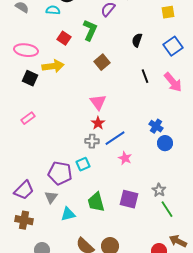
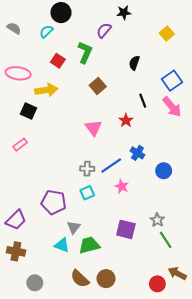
cyan semicircle: (53, 10) -> (46, 31), turned -48
yellow square: (168, 12) -> (167, 34), turned -32
blue square: (173, 46) -> (172, 81), moved
black square: (30, 78) -> (29, 111), moved
red star: (98, 123) -> (126, 120), moved
blue cross: (156, 126) -> (137, 153), moved
cyan square: (83, 164) -> (87, 193), moved
gray triangle: (51, 197) -> (74, 227), moved
green trapezoid: (96, 202) -> (89, 245), moved, turned 90
cyan triangle: (68, 214) -> (62, 245), turned 35

